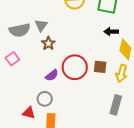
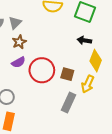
purple semicircle: (52, 75) -> (18, 62), moved
gray rectangle: (116, 105) -> (69, 103), moved

